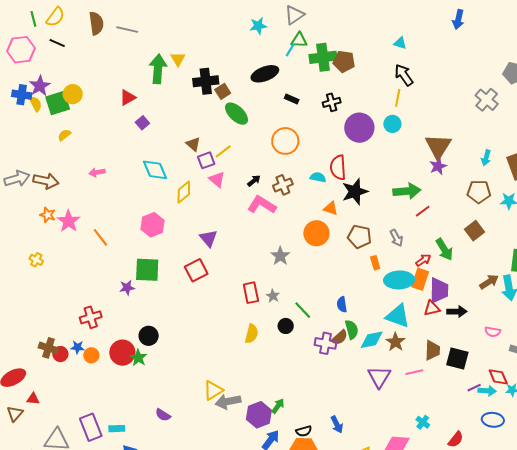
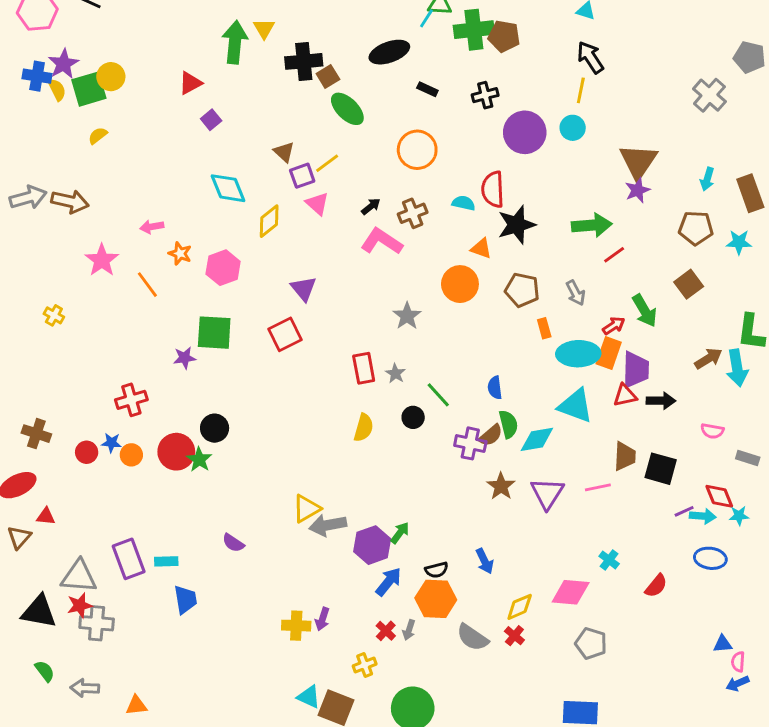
pink arrow: (97, 172) -> (152, 227), moved
orange star: (48, 215) -> (180, 254), moved
brown star: (396, 342) -> (501, 486), moved
brown cross: (48, 348) -> (36, 434), moved

